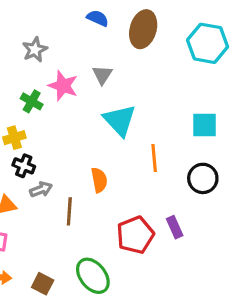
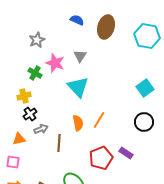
cyan triangle: (120, 120) -> (78, 87), moved
cyan square: (204, 125) -> (145, 88), turned -36
orange line: (154, 158) -> (99, 120), moved, turned 36
black cross: (24, 166) -> (30, 114), turned 32
purple rectangle: (175, 227) -> (126, 153), turned -32

